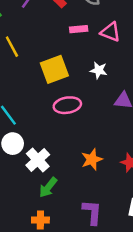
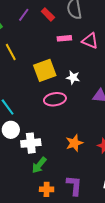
white star: (99, 70) -> (73, 77), moved
white cross: (38, 160) -> (31, 143), turned 36
orange cross: (40, 220) -> (47, 189), moved

